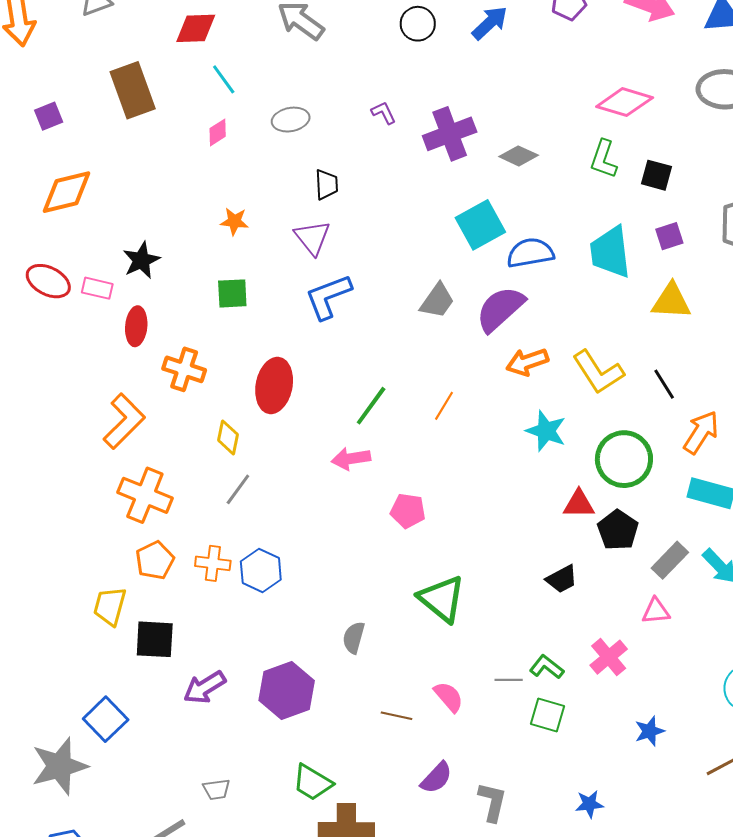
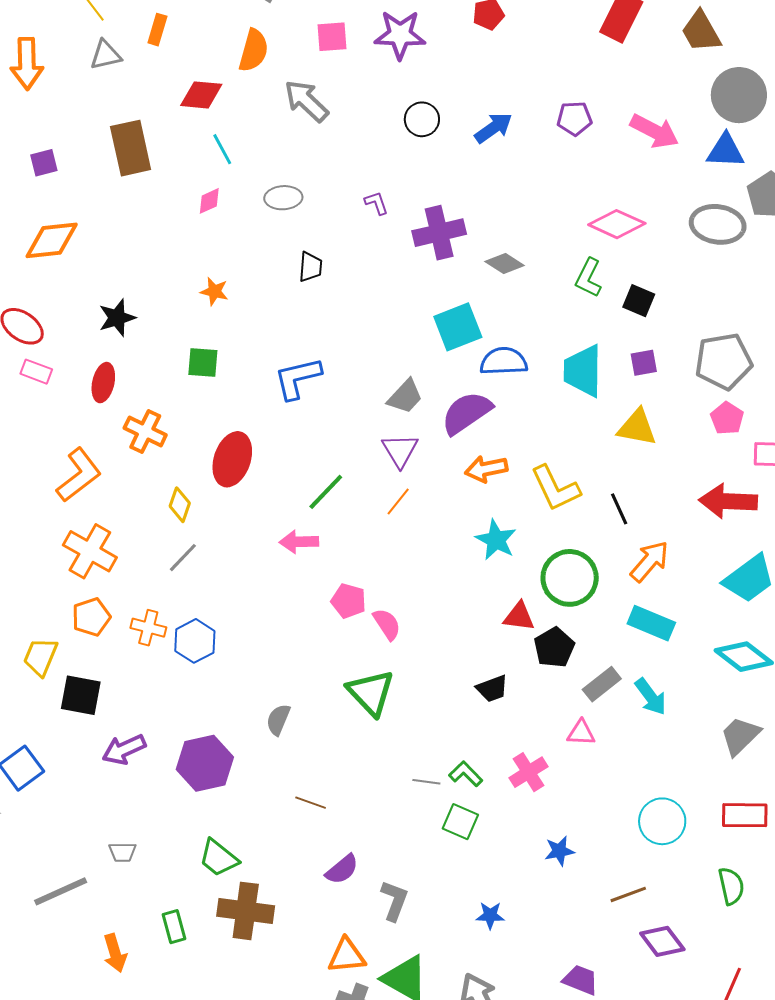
purple triangle: (312, 238) -> (400, 450), moved
pink rectangle: (97, 288) -> (36, 372), moved
pink semicircle: (449, 697) -> (387, 624), moved

